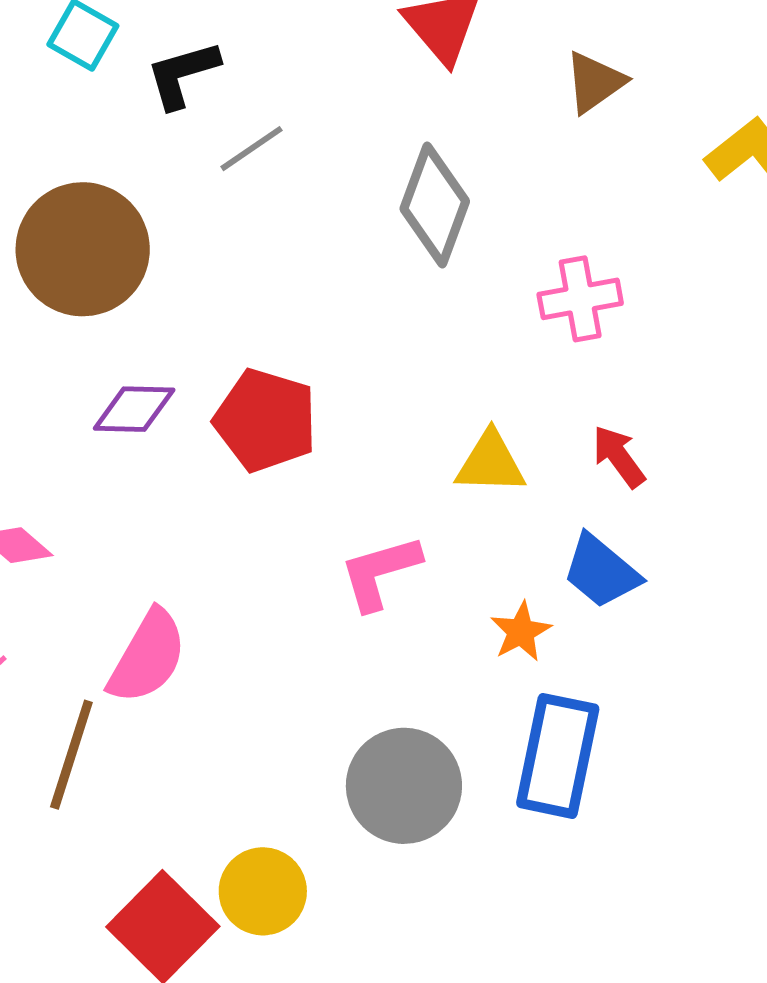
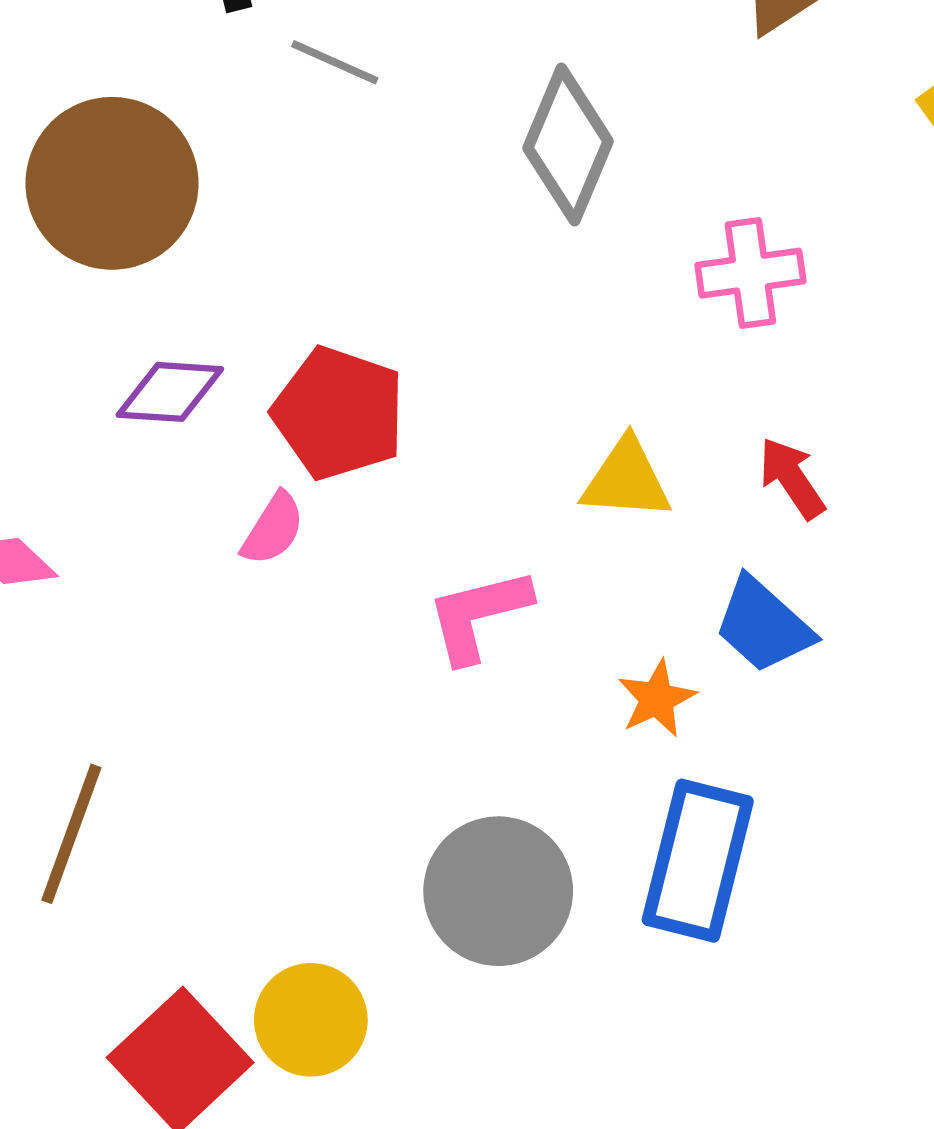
gray line: (251, 149) -> (335, 62), turned 56
pink semicircle: (148, 657) -> (273, 529), moved, size x0.6

